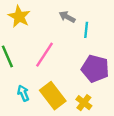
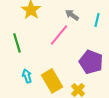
cyan line: (86, 30) -> (97, 20), moved
pink line: (45, 55) -> (59, 35), moved

